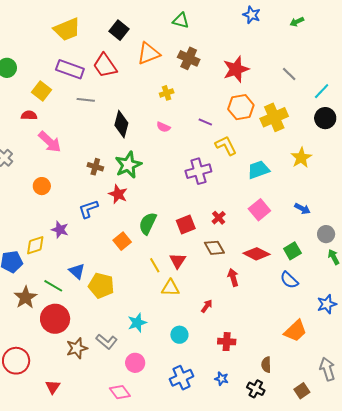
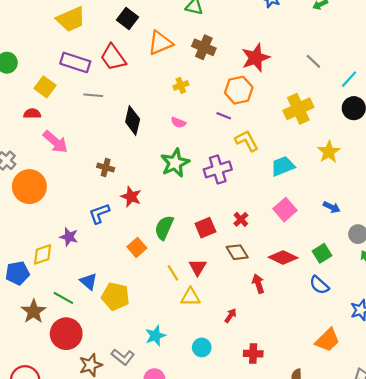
orange hexagon: (241, 107) -> (239, 90), moved
green star: (128, 165) -> (175, 163), moved
orange circle: (42, 186) -> (29, 187), moved, size x1.8

